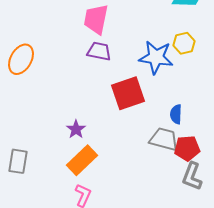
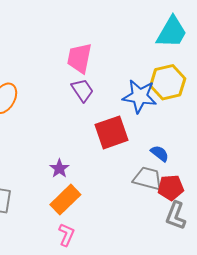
yellow hexagon: (184, 43) -> (168, 82), size x1.6
purple trapezoid: (99, 51) -> (82, 90), turned 45
blue semicircle: (176, 114) -> (160, 153), turned 126

